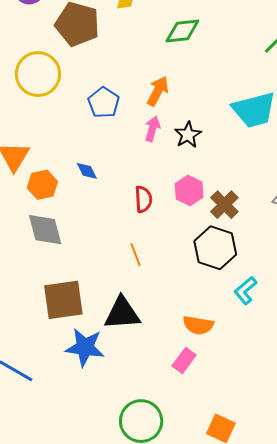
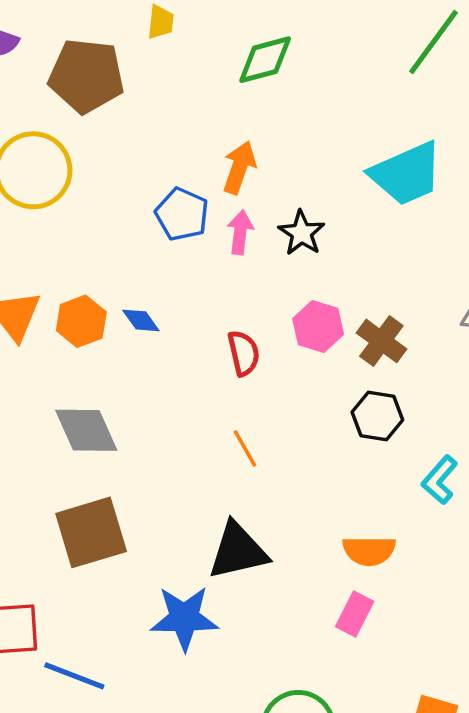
blue pentagon: (104, 103) -> (182, 214), moved
orange hexagon: (42, 185) -> (81, 321), moved
black hexagon: (215, 248) -> (377, 416), size x0.7
brown square: (63, 300) -> (91, 532), moved

